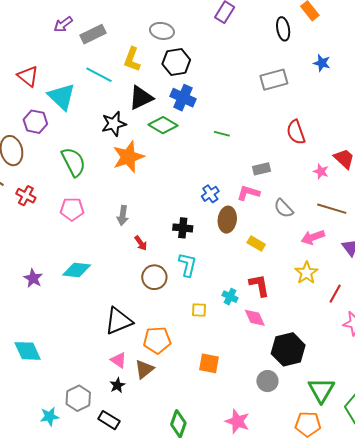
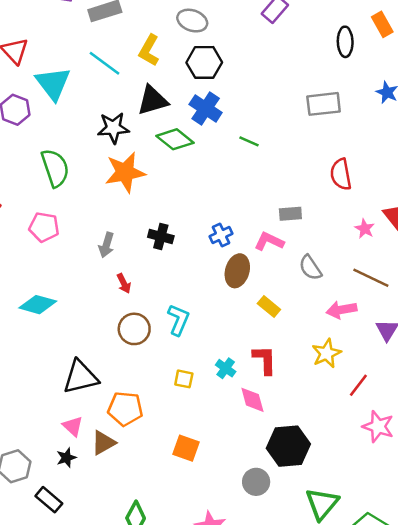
green line: (222, 134) -> (249, 141), moved
black cross: (183, 228) -> (161, 237), moved

